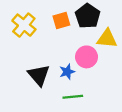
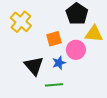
orange square: (61, 20) -> (54, 39), moved
green line: (73, 97) -> (54, 85), moved

